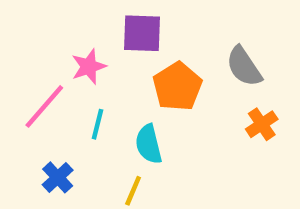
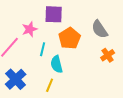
cyan line: (98, 124) -> (43, 49), moved
blue cross: (58, 177) -> (16, 79), size x1.5

